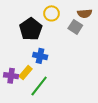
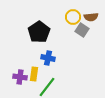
yellow circle: (51, 13) -> (73, 17), moved
yellow rectangle: (26, 73) -> (34, 74), turned -32

